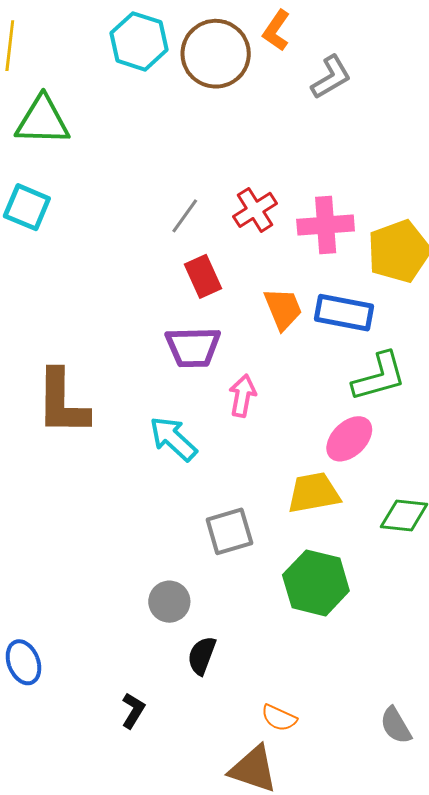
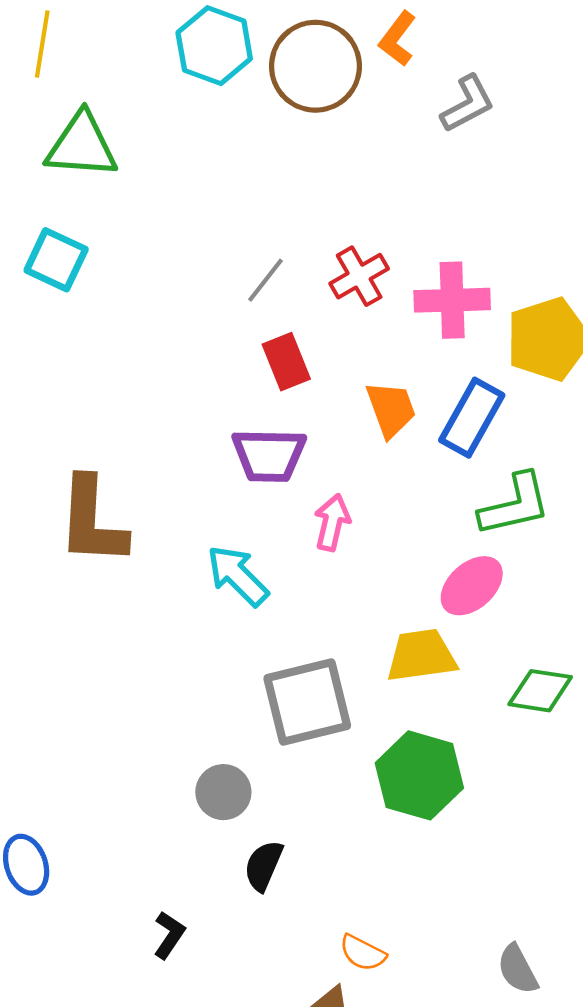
blue rectangle: (344, 313) -> (472, 418), turned -74
gray square: (229, 531) -> (307, 702), size x1.4

